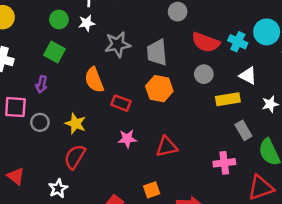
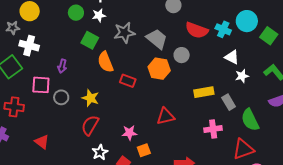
green square: (55, 52) -> (90, 40), moved
gray trapezoid: (157, 52) -> (157, 39), turned 135
gray circle: (204, 74) -> (182, 55), moved
yellow rectangle: (228, 99) -> (204, 92), moved
white star: (270, 104) -> (242, 76), moved
pink star: (127, 139) -> (129, 133), moved
white star: (58, 188) -> (100, 152), moved
orange square: (152, 190) -> (144, 150), moved

